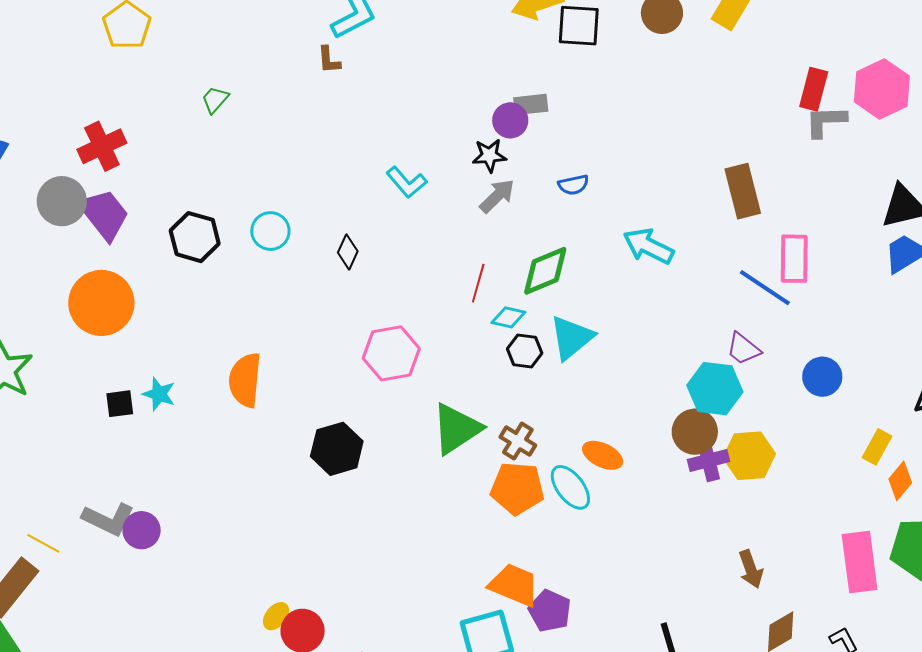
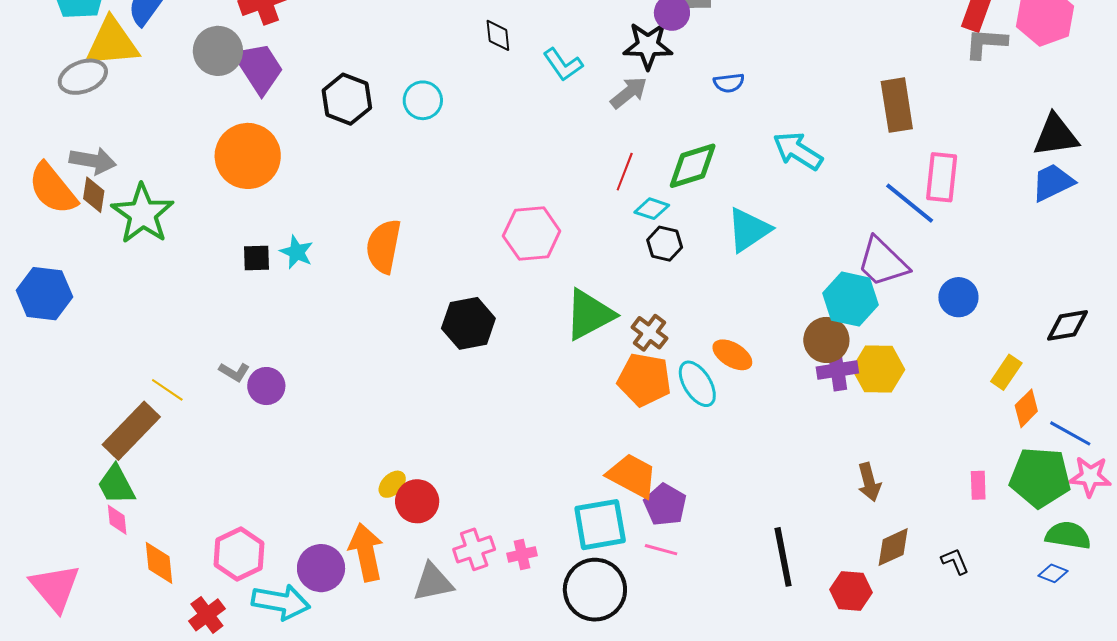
black star: (489, 155) -> (648, 46), size x1.4
gray arrow: (497, 196) -> (629, 93), moved
black diamond: (348, 252) -> (498, 35), moved, turned -36
cyan triangle: (572, 338) -> (749, 230), moved
purple trapezoid: (743, 349) -> (883, 262), size x1.5
gray L-shape: (108, 519) -> (234, 372), size x0.6
pink rectangle: (860, 562) -> (978, 485), size x0.5

